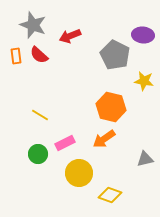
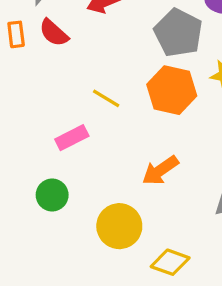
orange hexagon: (111, 107) -> (172, 90), moved
yellow line: (40, 115) -> (106, 98), moved
pink rectangle: (65, 143) -> (72, 138), moved

